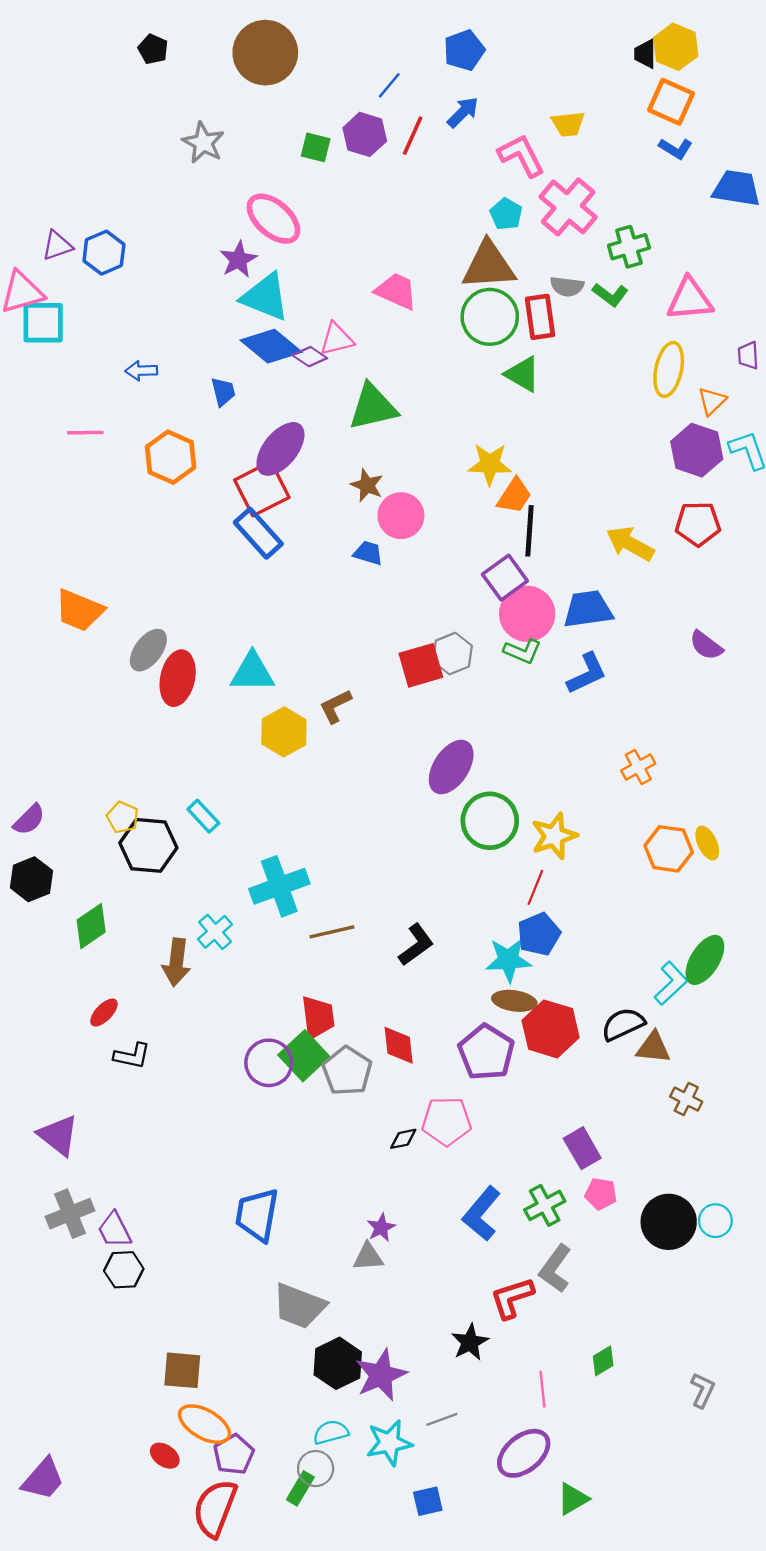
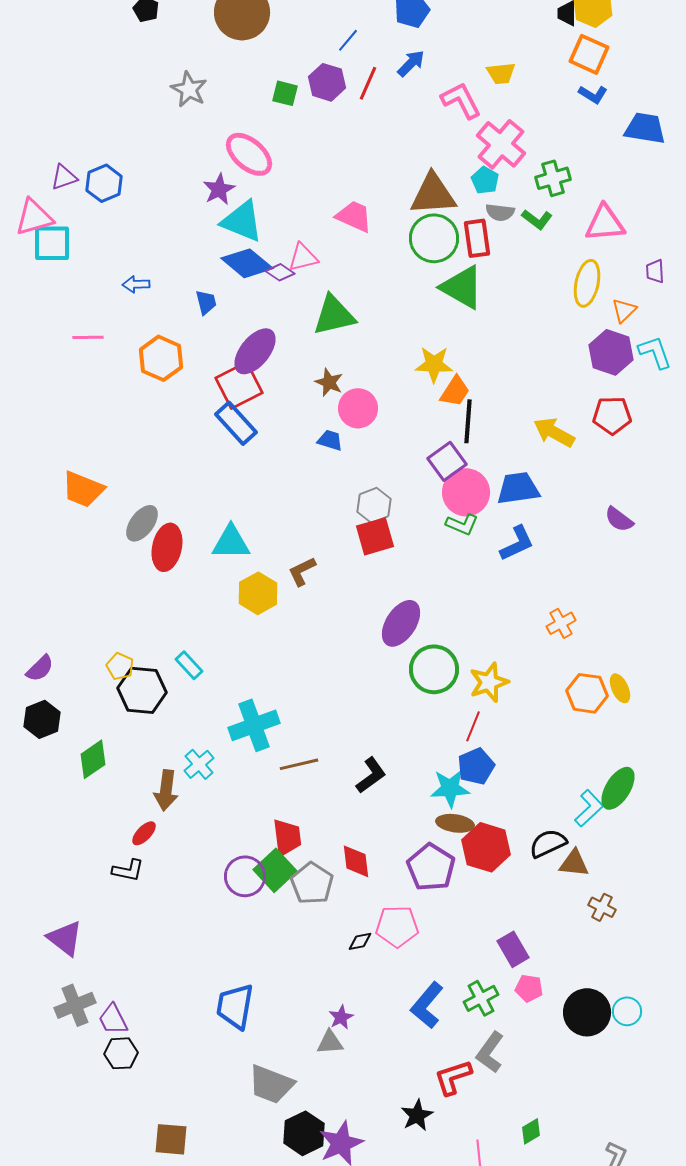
cyan pentagon: (506, 214) -> (485, 180), moved
green triangle: (523, 374) -> (462, 287), size x1.4
gray hexagon: (452, 654) -> (374, 505), moved
red ellipse: (104, 1013) -> (144, 833), moved

